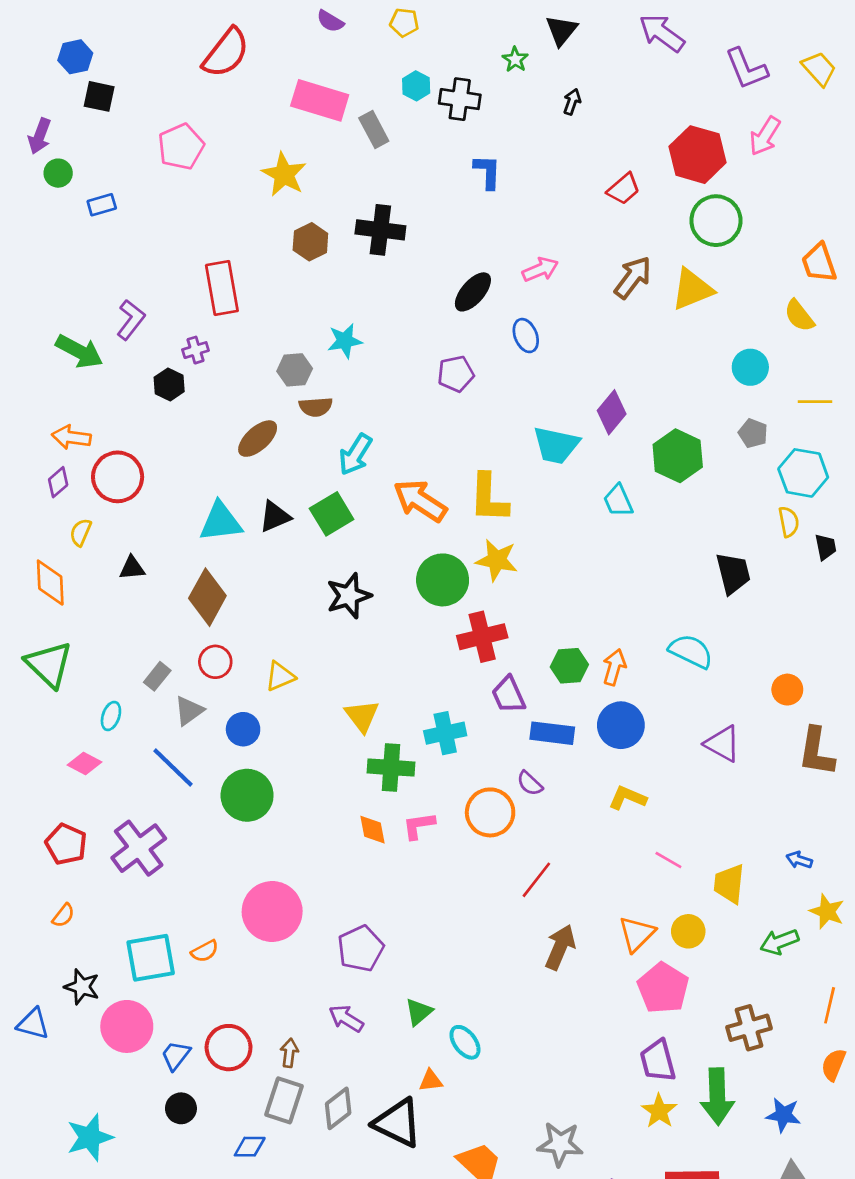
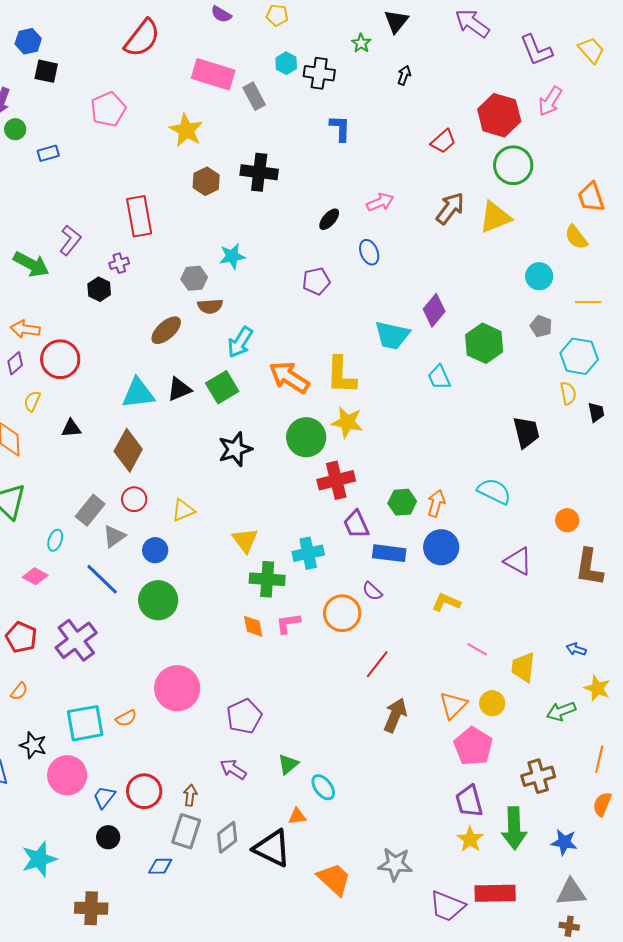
black ellipse: (473, 292) -> (329, 219), size x0.7
gray rectangle: (157, 676) -> (90, 510), size x1.4

